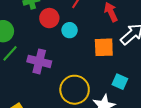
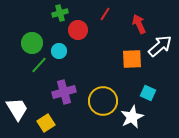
cyan circle: (70, 30) -> (59, 51), moved
purple cross: (39, 61) -> (64, 92), moved, turned -30

